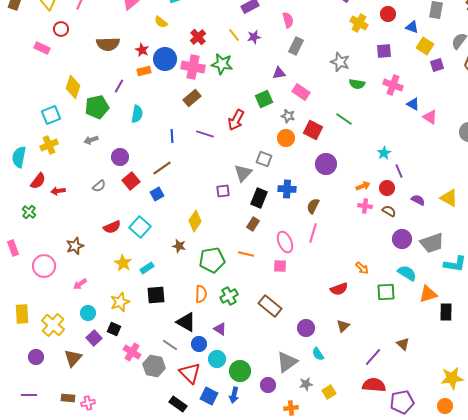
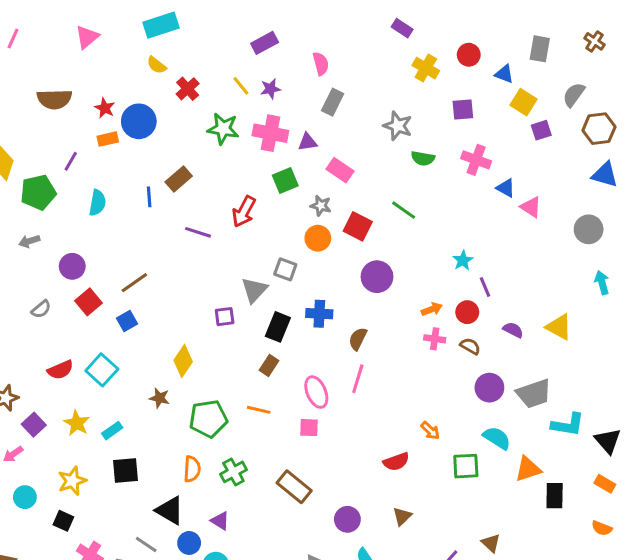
yellow semicircle: (161, 22) -> (157, 65), moved
pink cross: (193, 67) -> (270, 133), moved
blue line: (172, 136) -> (149, 197), moved
purple square: (94, 338) -> (34, 425), moved

